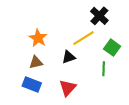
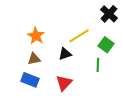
black cross: (99, 16) -> (109, 14), moved

